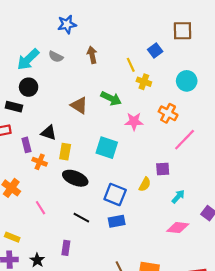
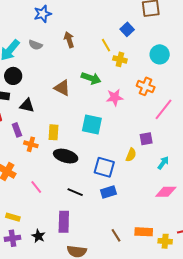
black triangle: (49, 133) -> (27, 105), moved
purple rectangle: (66, 248) -> (64, 222), size x1.5

